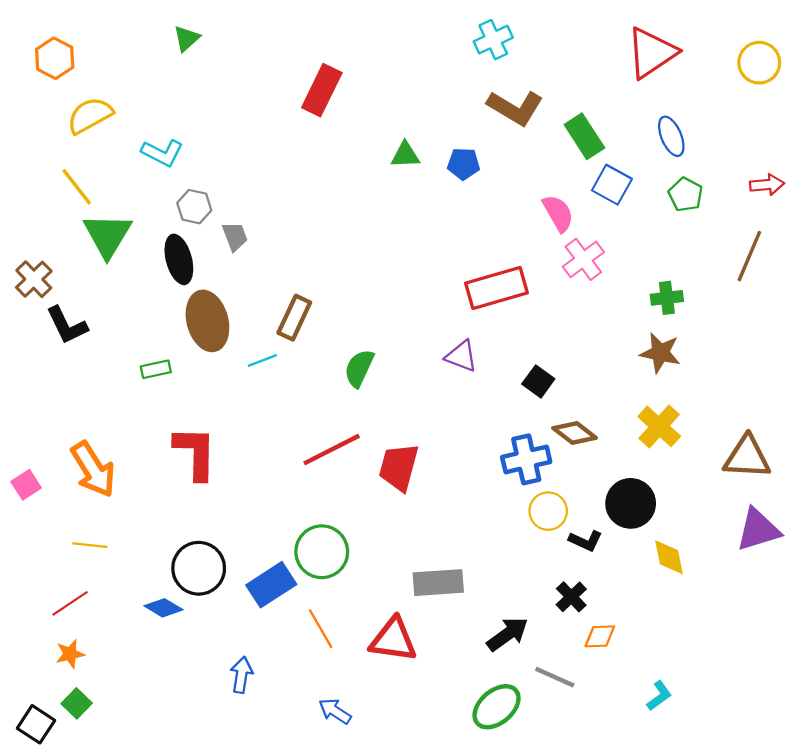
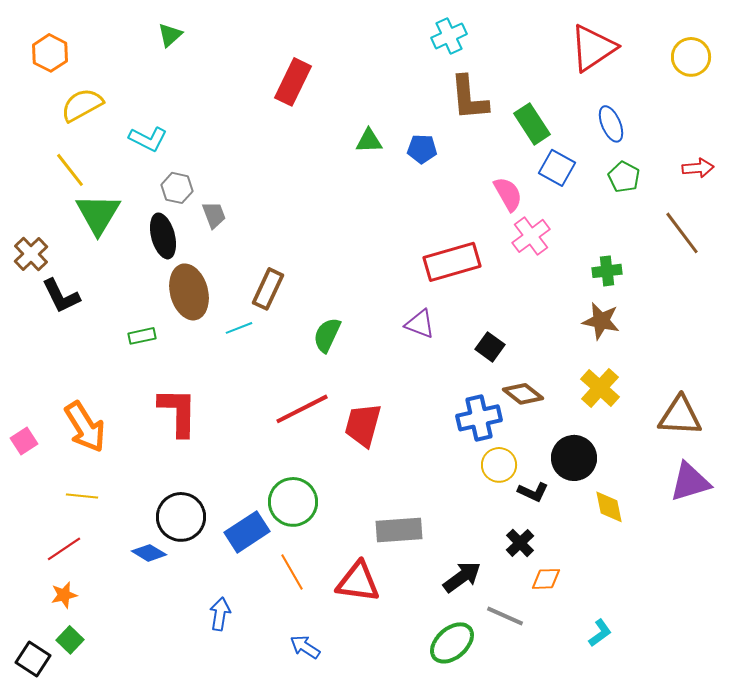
brown L-shape: (515, 108) -> (469, 98), turned 54
brown line: (749, 256) -> (682, 233), turned -60

